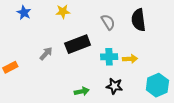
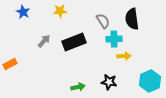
gray arrow: (46, 54) -> (44, 41), moved
cyan cross: (109, 57) -> (114, 39), moved

